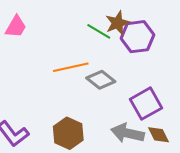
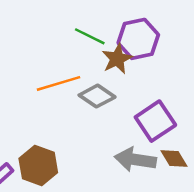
brown star: (118, 23) -> (117, 59), moved
brown hexagon: (68, 133) -> (38, 165), moved

